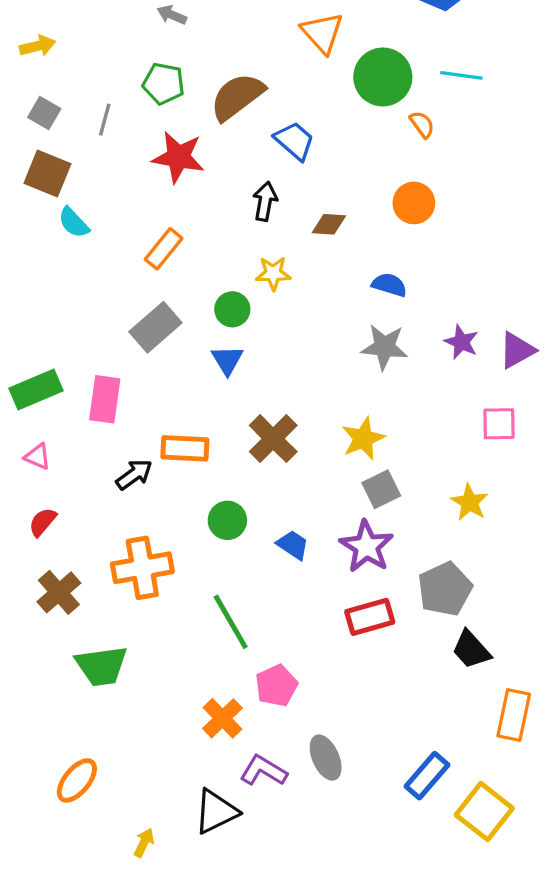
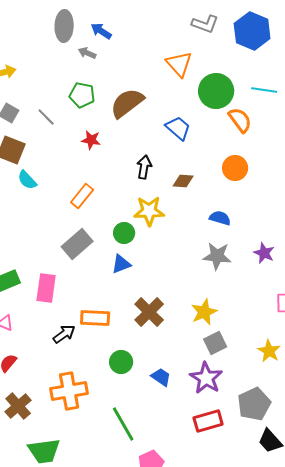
gray line: (105, 120) -> (46, 117), turned -60
orange semicircle: (422, 124) -> (240, 120), size x1.5
blue trapezoid: (294, 141) -> (178, 128), moved
red star: (178, 157) -> (91, 140), size x0.6
yellow star: (273, 273) -> (149, 211), size x1.4
blue triangle: (227, 360) -> (121, 264), turned 40

